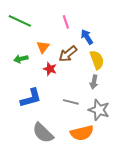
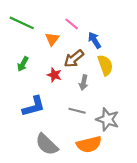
pink line: (66, 22) -> (72, 24), turned -32
orange triangle: (43, 47) -> (52, 39), moved
green arrow: (21, 59) -> (23, 64), turned -48
gray arrow: (94, 82) -> (84, 82), moved

